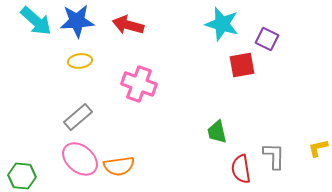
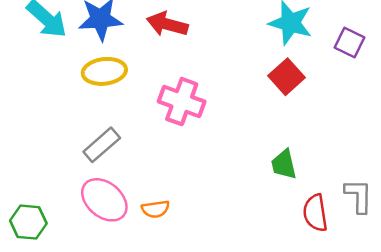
yellow ellipse: (80, 61) -> (104, 71), size x1.4
red square: (242, 65) -> (286, 77), moved, turned -32
orange semicircle: (119, 166) -> (155, 209), size x0.7

